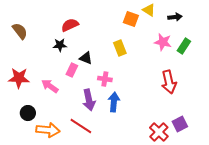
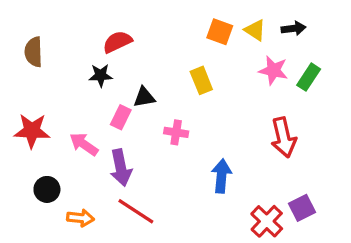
yellow triangle: (149, 10) -> (255, 30), moved
brown semicircle: (20, 31) -> (34, 52), turned -144
black triangle: (86, 58) -> (144, 97), turned -32
purple arrow: (89, 100) -> (121, 168), moved
blue arrow: (114, 102) -> (221, 176), moved
orange arrow: (48, 130) -> (81, 218), size x0.7

